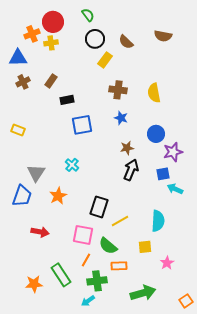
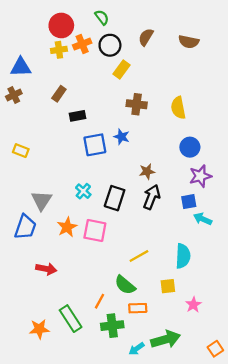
orange cross: (32, 34) -> (82, 44), moved
brown semicircle: (126, 42) -> (146, 37), moved, turned 77
brown cross: (23, 82) -> (14, 95), moved
blue star: (121, 118) -> (122, 137), moved
blue circle: (156, 134) -> (190, 147), moved
black rectangle: (99, 207) -> (115, 198), moved
pink square: (83, 235) -> (95, 231), moved
cyan arrow: (88, 301) -> (137, 349), moved

